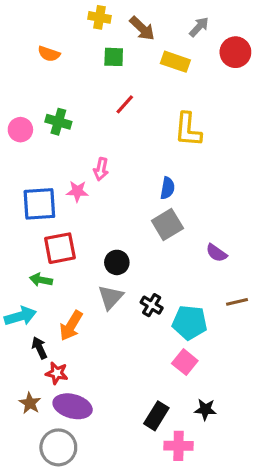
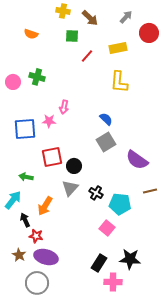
yellow rectangle: (175, 62) -> (118, 48), moved, turned -30
red line: (125, 104) -> (87, 56), moved
blue semicircle: (167, 188) -> (106, 119), turned -56
red square: (60, 248) -> (52, 157), moved
purple semicircle: (216, 253) -> (137, 160), size x1.6
cyan arrow: (20, 316) -> (13, 200), turned -36
pink square: (185, 362) -> (107, 228), moved
black star: (205, 409) -> (130, 259), size x1.5

